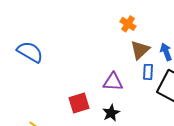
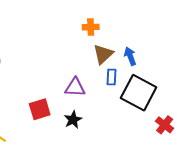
orange cross: (128, 24) -> (91, 27), turned -35

